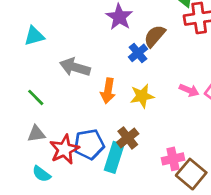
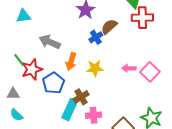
pink arrow: (189, 90) -> (129, 68), turned 152
gray triangle: (36, 134) -> (13, 94), moved
blue pentagon: (89, 144) -> (53, 83), moved, turned -30
red star: (64, 149) -> (32, 69), moved
pink cross: (173, 159) -> (93, 115), moved

